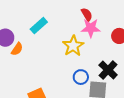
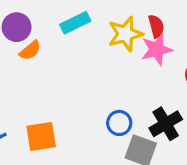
pink star: (91, 28) -> (157, 50), turned -30
yellow star: (73, 46) -> (125, 34), moved

